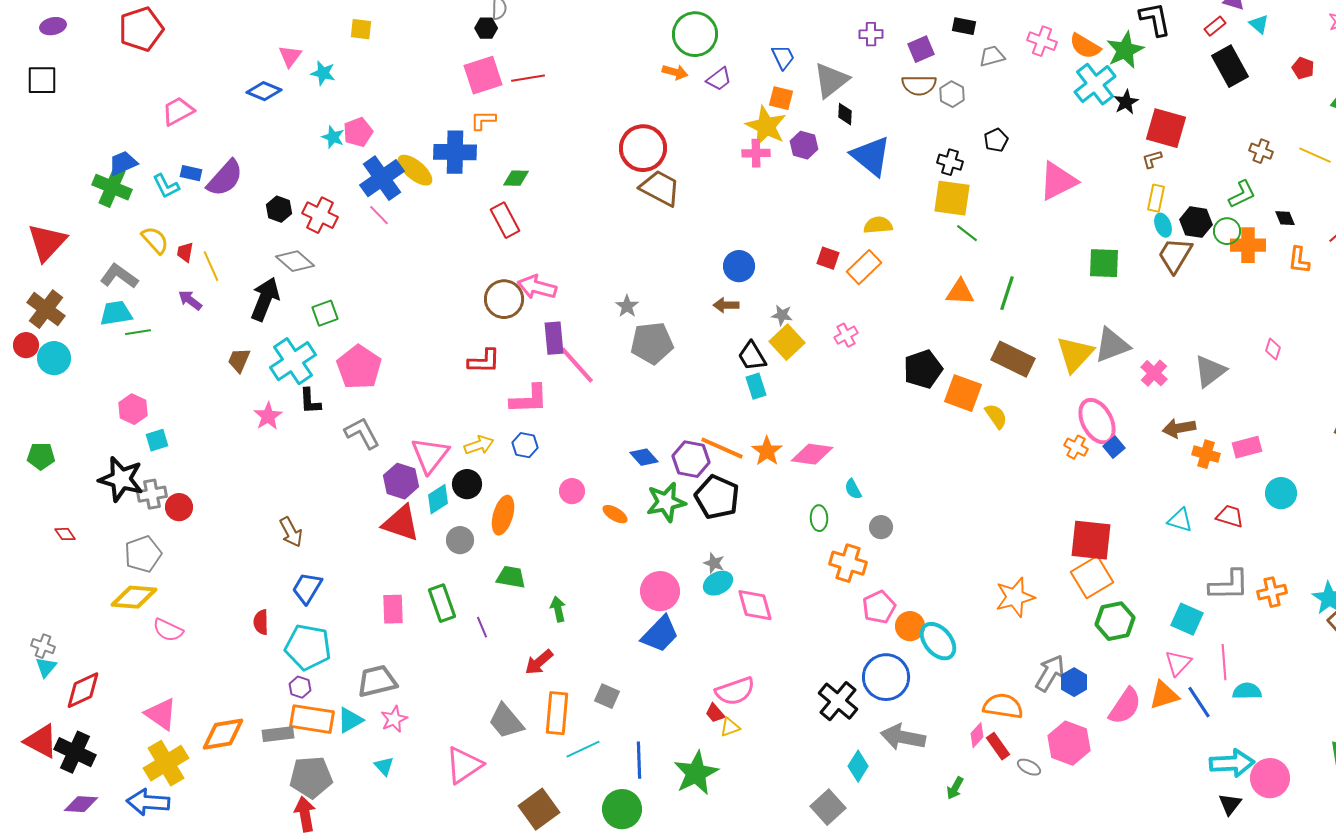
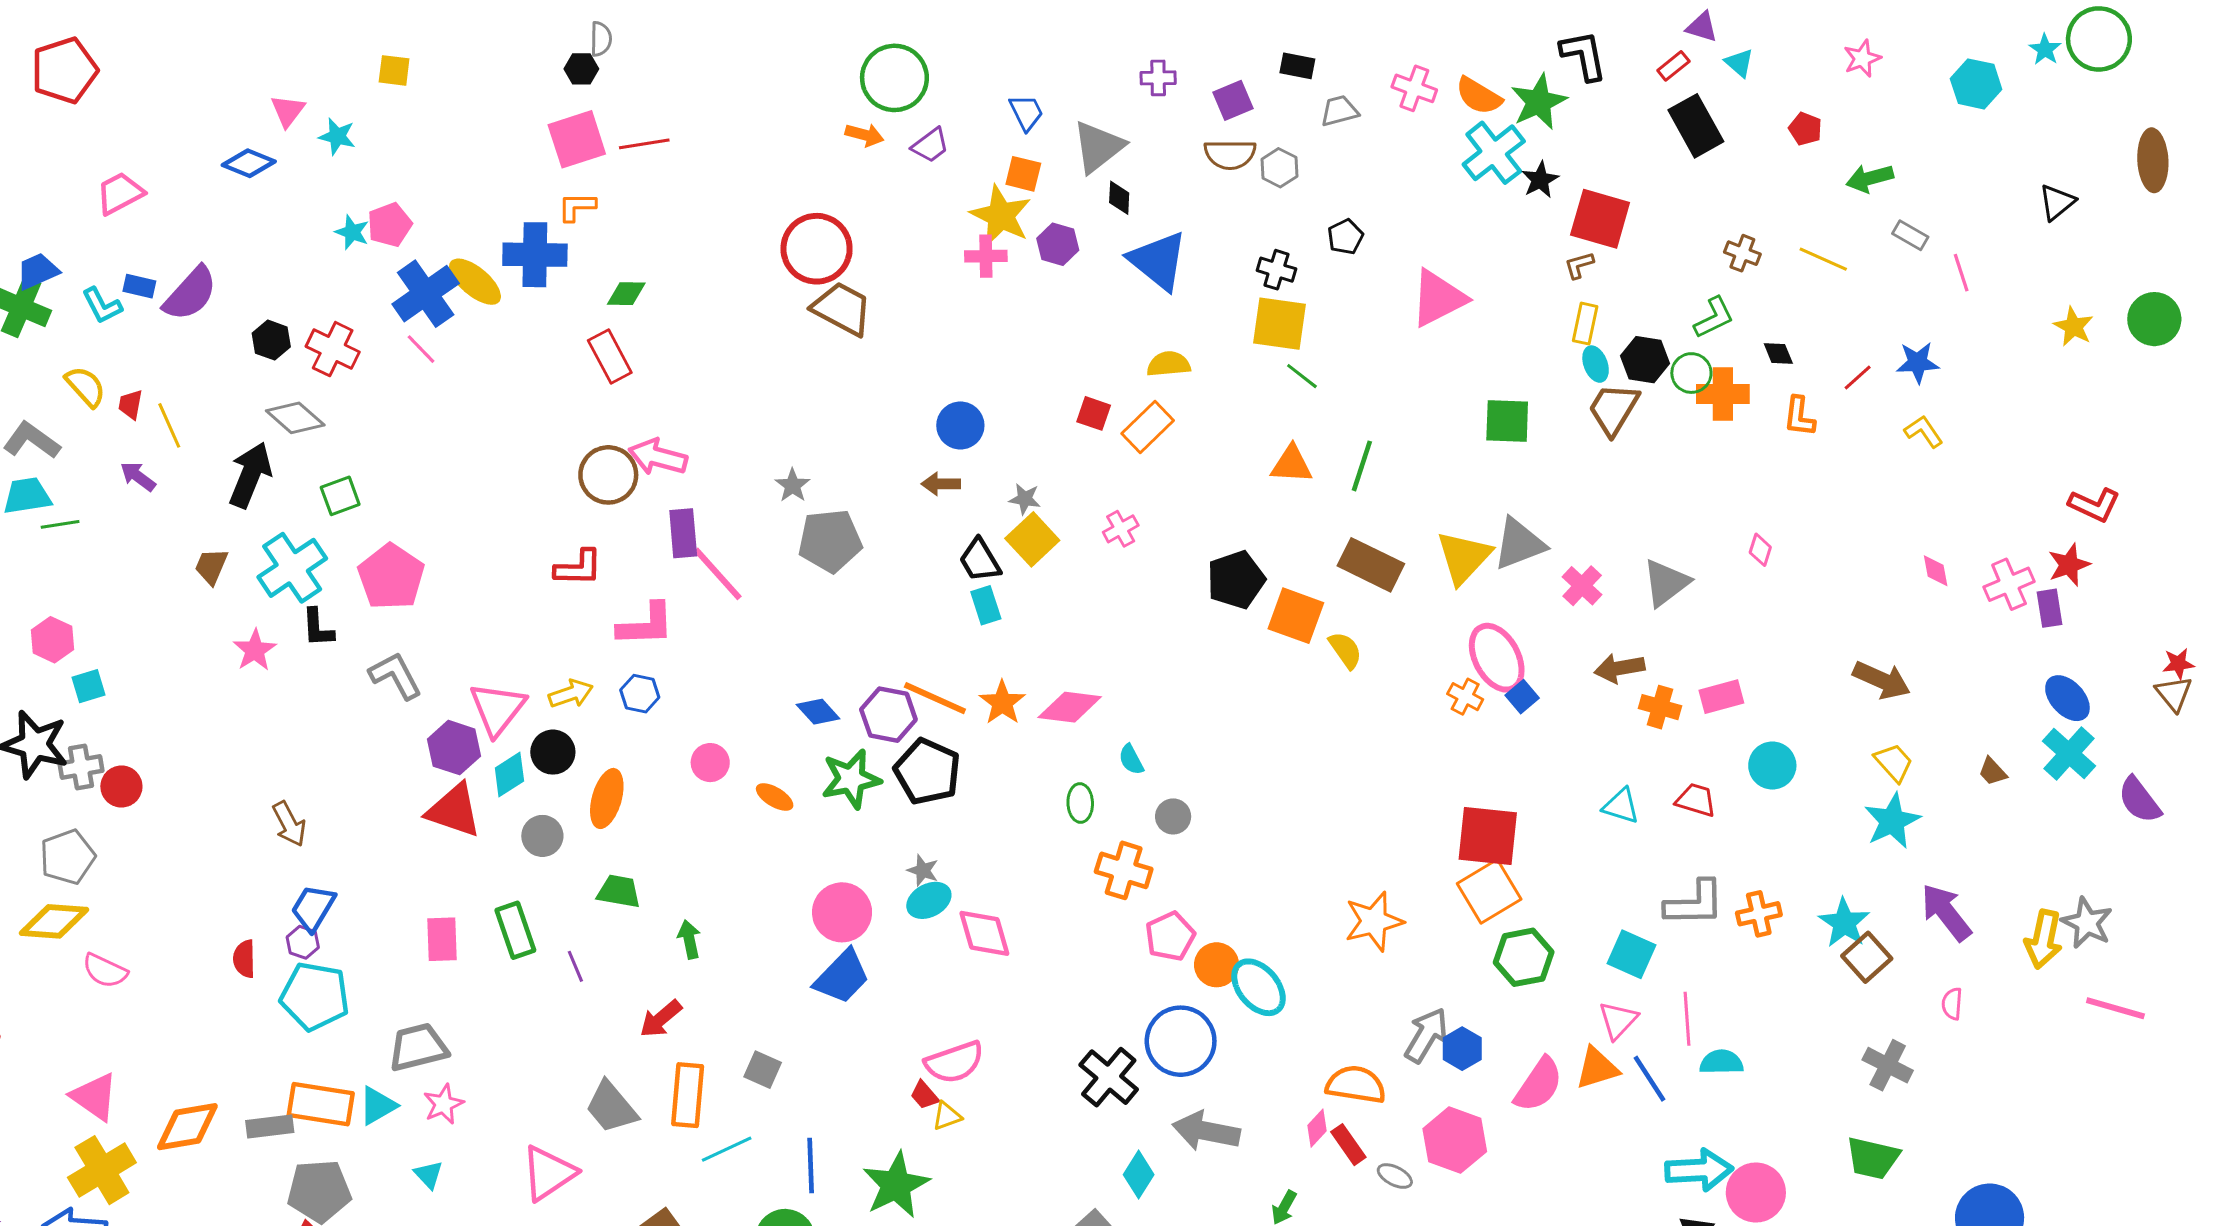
purple hexagon: (300, 687) -> (303, 942), moved

